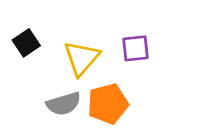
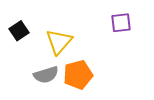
purple square: (136, 48) -> (121, 23), moved

